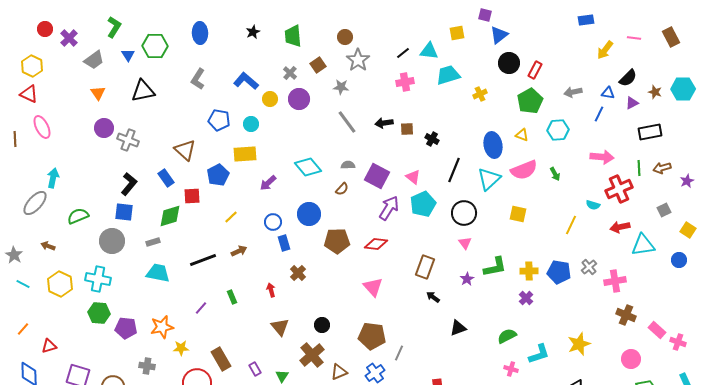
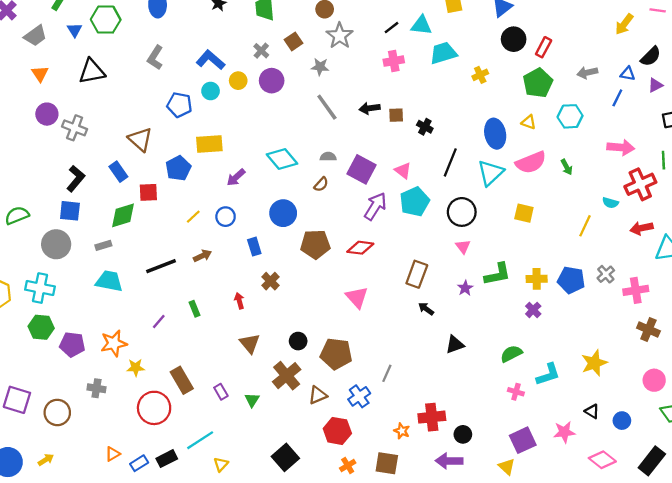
cyan circle: (251, 124) -> (211, 91), moved
blue circle: (273, 222) -> (226, 217), moved
brown pentagon: (372, 336) -> (336, 354), moved

